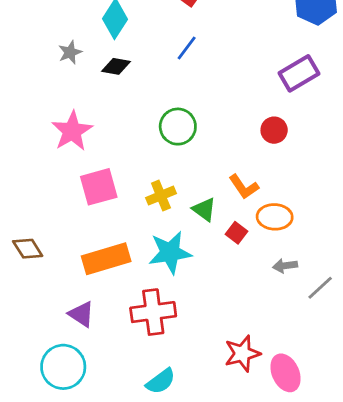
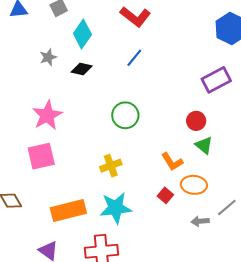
pink square: (99, 187) -> (41, 156), moved
green triangle: (204, 209) -> (204, 145), moved
gray line: (320, 288) -> (227, 208), moved

